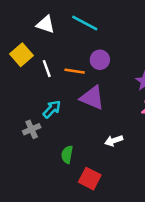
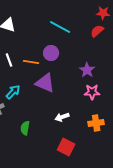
cyan line: (85, 23) -> (60, 27), moved
red square: (90, 179) -> (66, 147), moved

